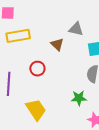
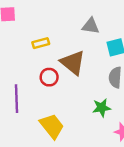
yellow rectangle: (18, 36) -> (41, 43), moved, size x0.6
brown triangle: (57, 44) -> (73, 63), moved, size x1.6

